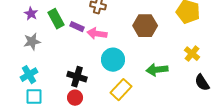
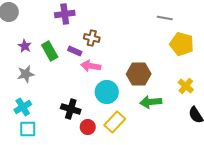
brown hexagon: (145, 26) -> (139, 74), moved
purple rectangle: (77, 27) -> (75, 51), moved
red circle: (75, 98) -> (88, 127), moved

